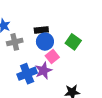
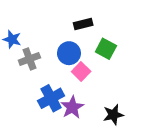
black rectangle: (41, 30) -> (83, 24), moved
purple star: (44, 71) -> (72, 107), moved

